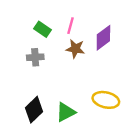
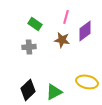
pink line: (71, 26) -> (66, 17), moved

